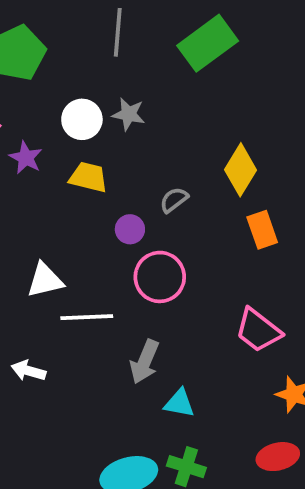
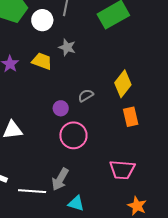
white circle: (82, 119) -> (42, 20), moved
yellow trapezoid: (88, 177) -> (42, 61), moved
white line: (87, 317) -> (32, 191), moved
pink trapezoid: (258, 330) -> (122, 170), turned -40

